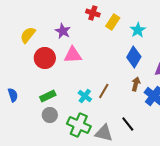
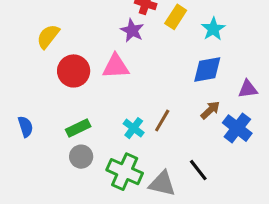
purple star: (63, 31) -> (132, 30), moved
blue diamond: (134, 57) -> (207, 69), turned 50
brown arrow: (136, 84) -> (210, 110), turned 32

